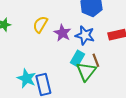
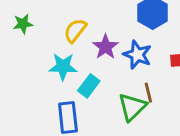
cyan rectangle: (78, 58) -> (89, 86), moved
cyan star: (27, 78) -> (63, 67), moved, turned -30

